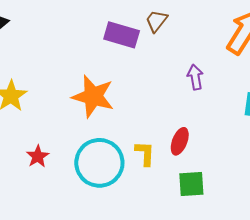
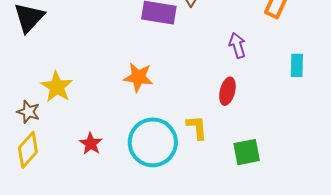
orange star: (93, 96) -> (138, 77), size x0.7
red ellipse: (180, 141) -> (227, 91), moved

